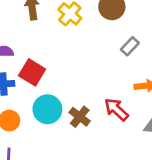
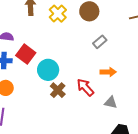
cyan circle: (47, 109) -> (48, 70), moved

